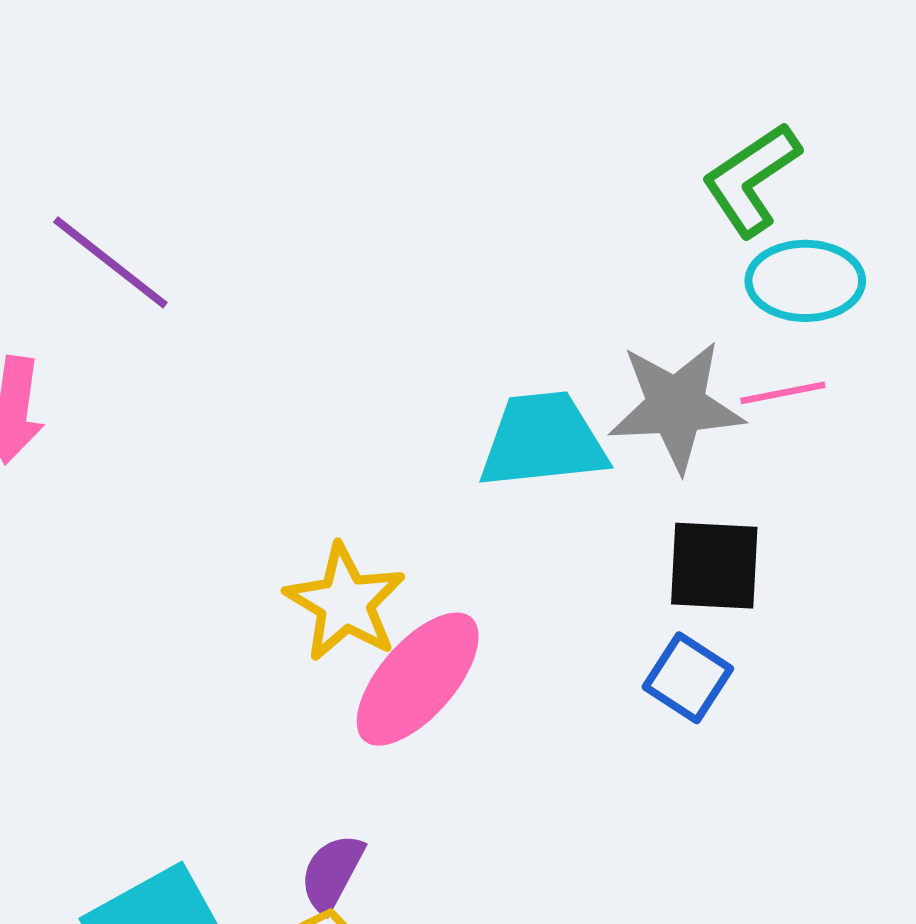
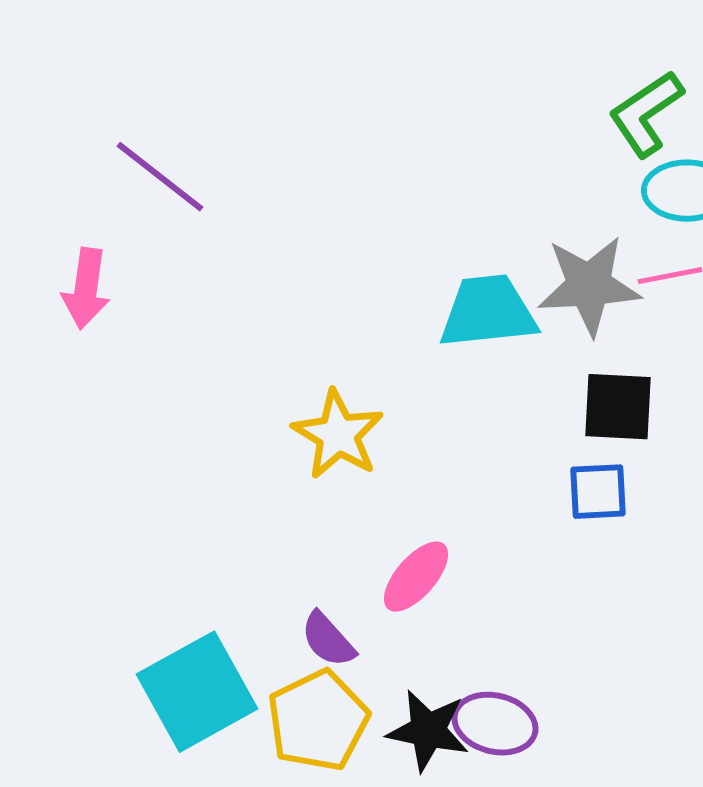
blue square: (688, 678) -> (598, 492), turned -36
pink ellipse: (418, 679) -> (416, 577), moved, size x0.7
purple semicircle: (332, 873) -> (328, 640), turned -70

